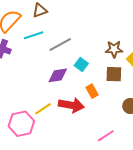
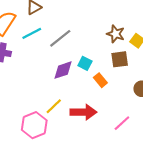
brown star: (114, 49) -> (116, 34), turned 30
cyan square: (81, 65) -> (85, 63), moved
red arrow: (71, 105) -> (83, 112), moved

